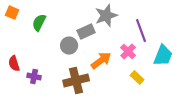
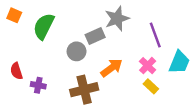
green semicircle: (39, 23) -> (44, 26), size x1.4
pink cross: (128, 52) -> (148, 66), moved

